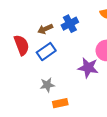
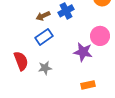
red semicircle: (22, 45) -> (21, 61), moved
orange rectangle: (60, 103) -> (88, 85), moved

